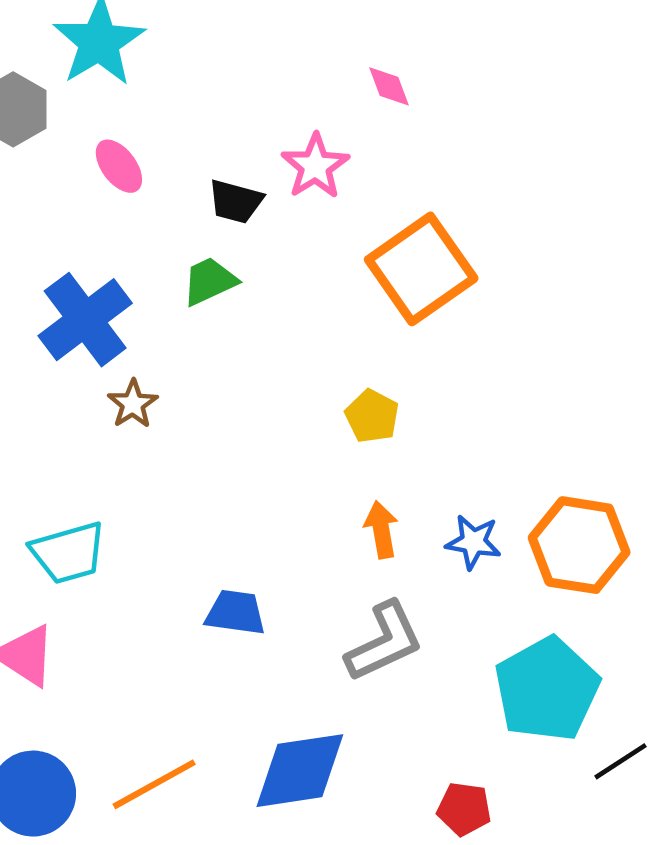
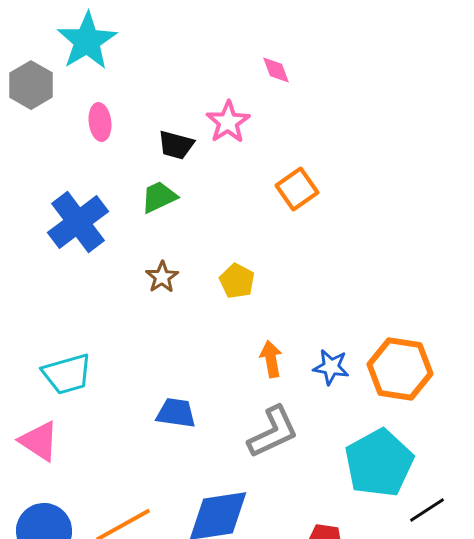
pink ellipse: (119, 166) -> (100, 122), turned 30
orange square: (421, 269) -> (297, 189), size x0.6
brown star: (133, 404) -> (162, 277), moved
yellow pentagon: (372, 416) -> (237, 281), moved

